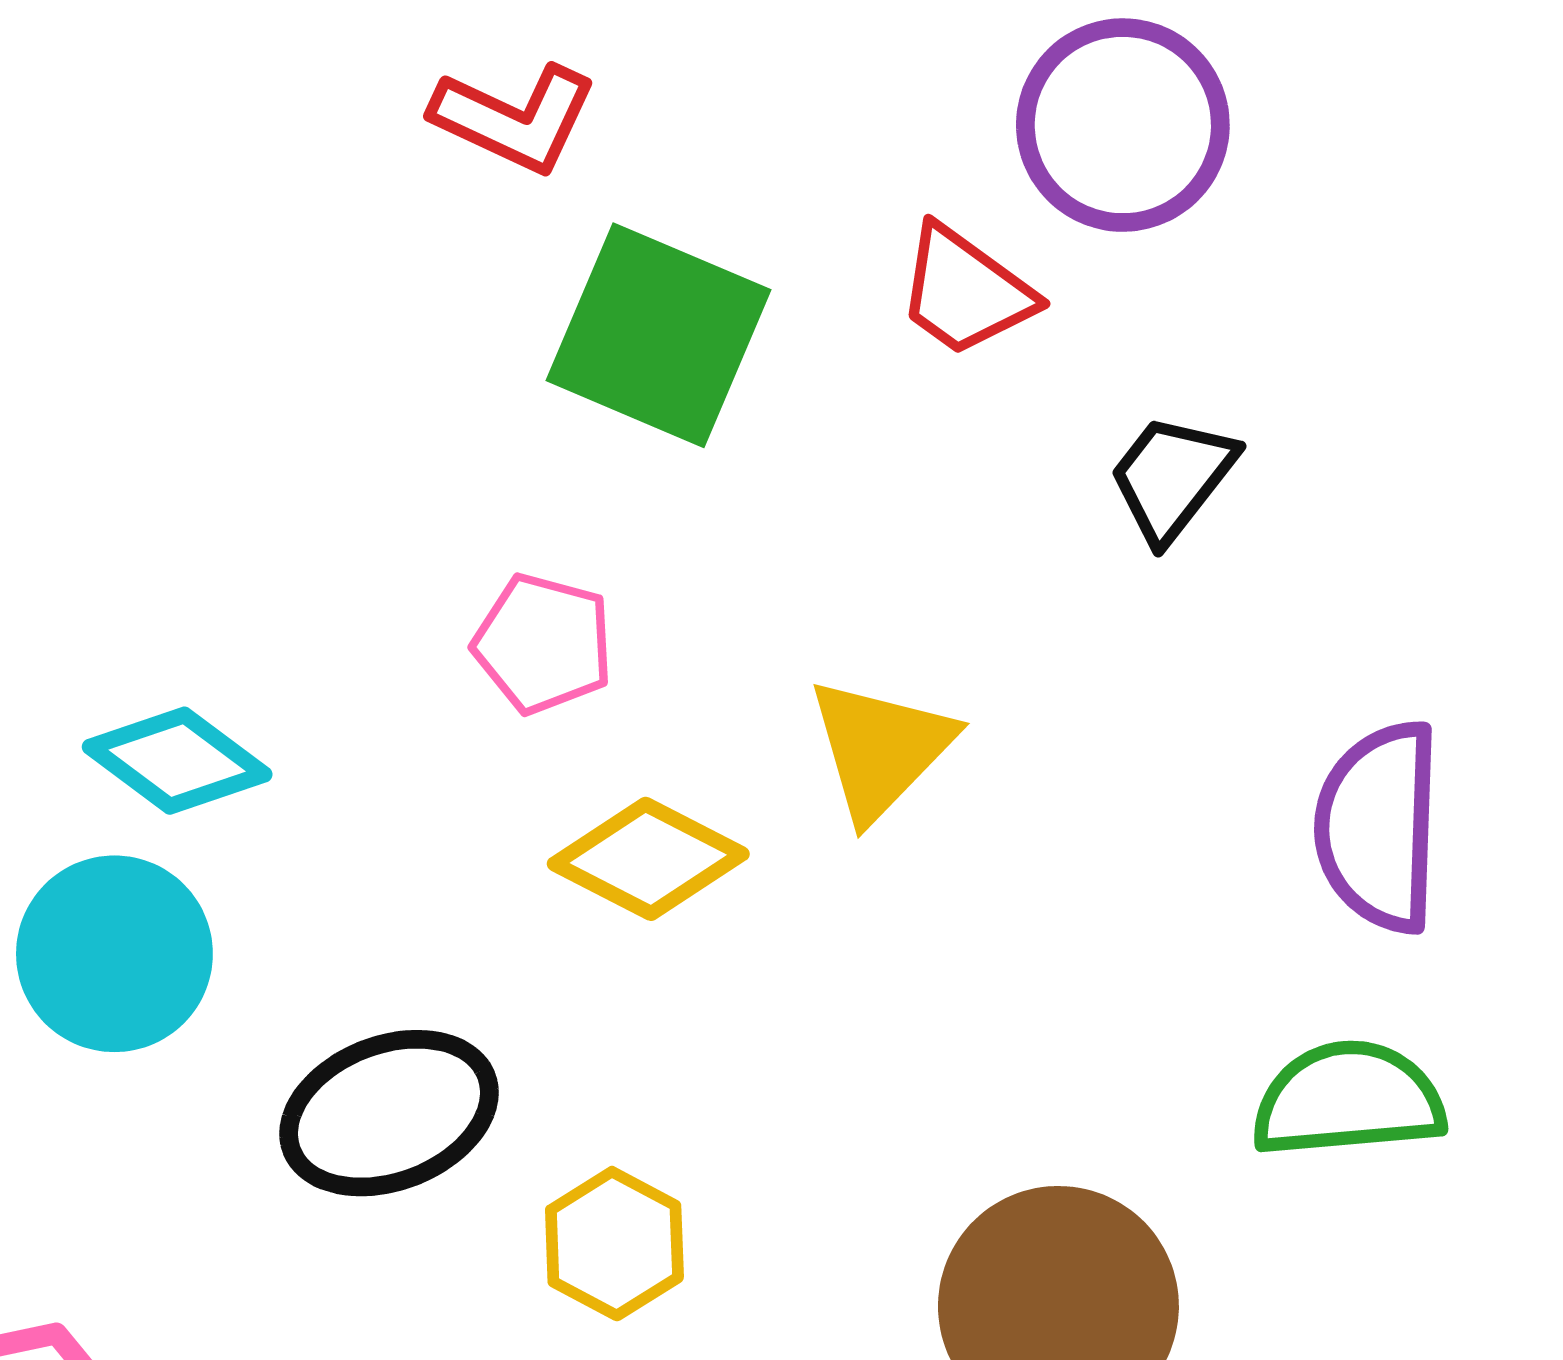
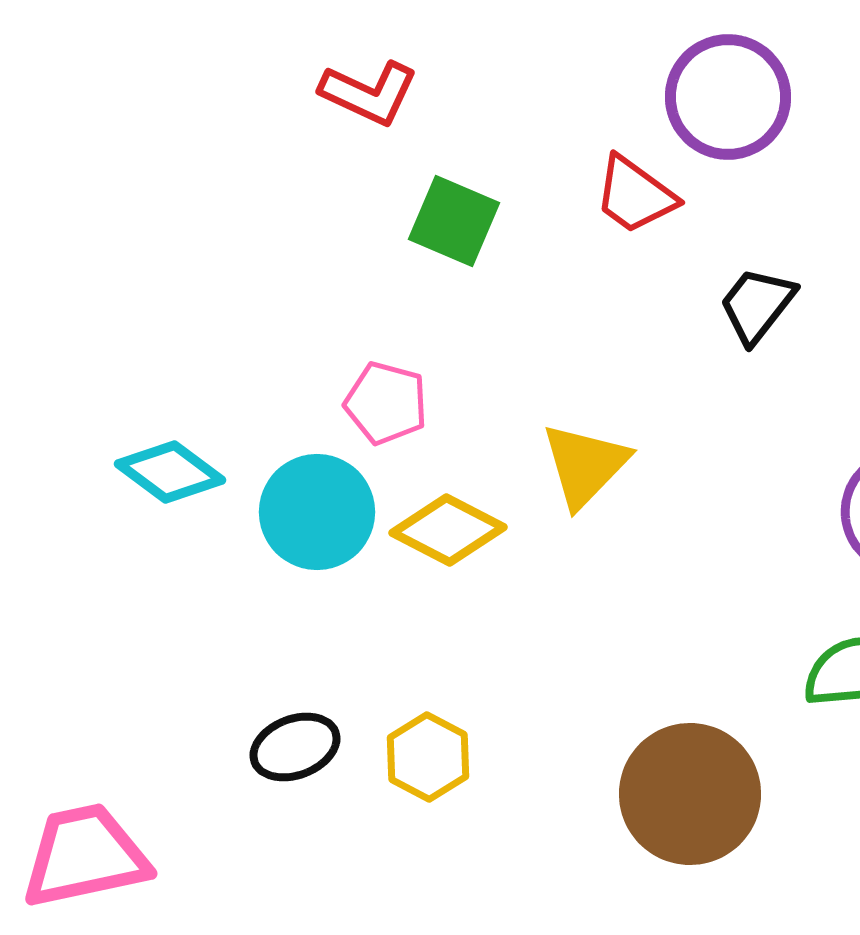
green square: (658, 335) -> (454, 221), size x0.7
cyan circle: (114, 954) -> (317, 512), moved
black ellipse: (389, 1113) -> (295, 747), moved, size x0.7

